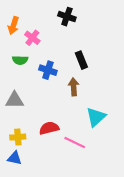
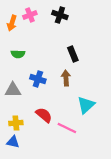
pink cross: (32, 38) -> (30, 15), moved, turned 32
blue cross: (48, 70) -> (38, 79), moved
red semicircle: (49, 128) -> (44, 115), turned 54

